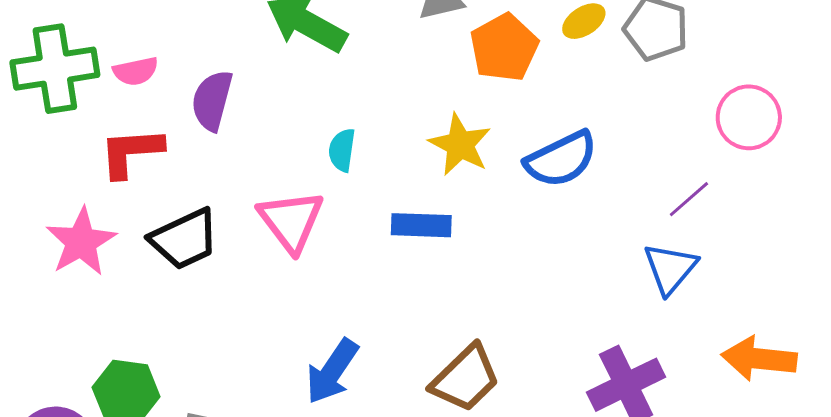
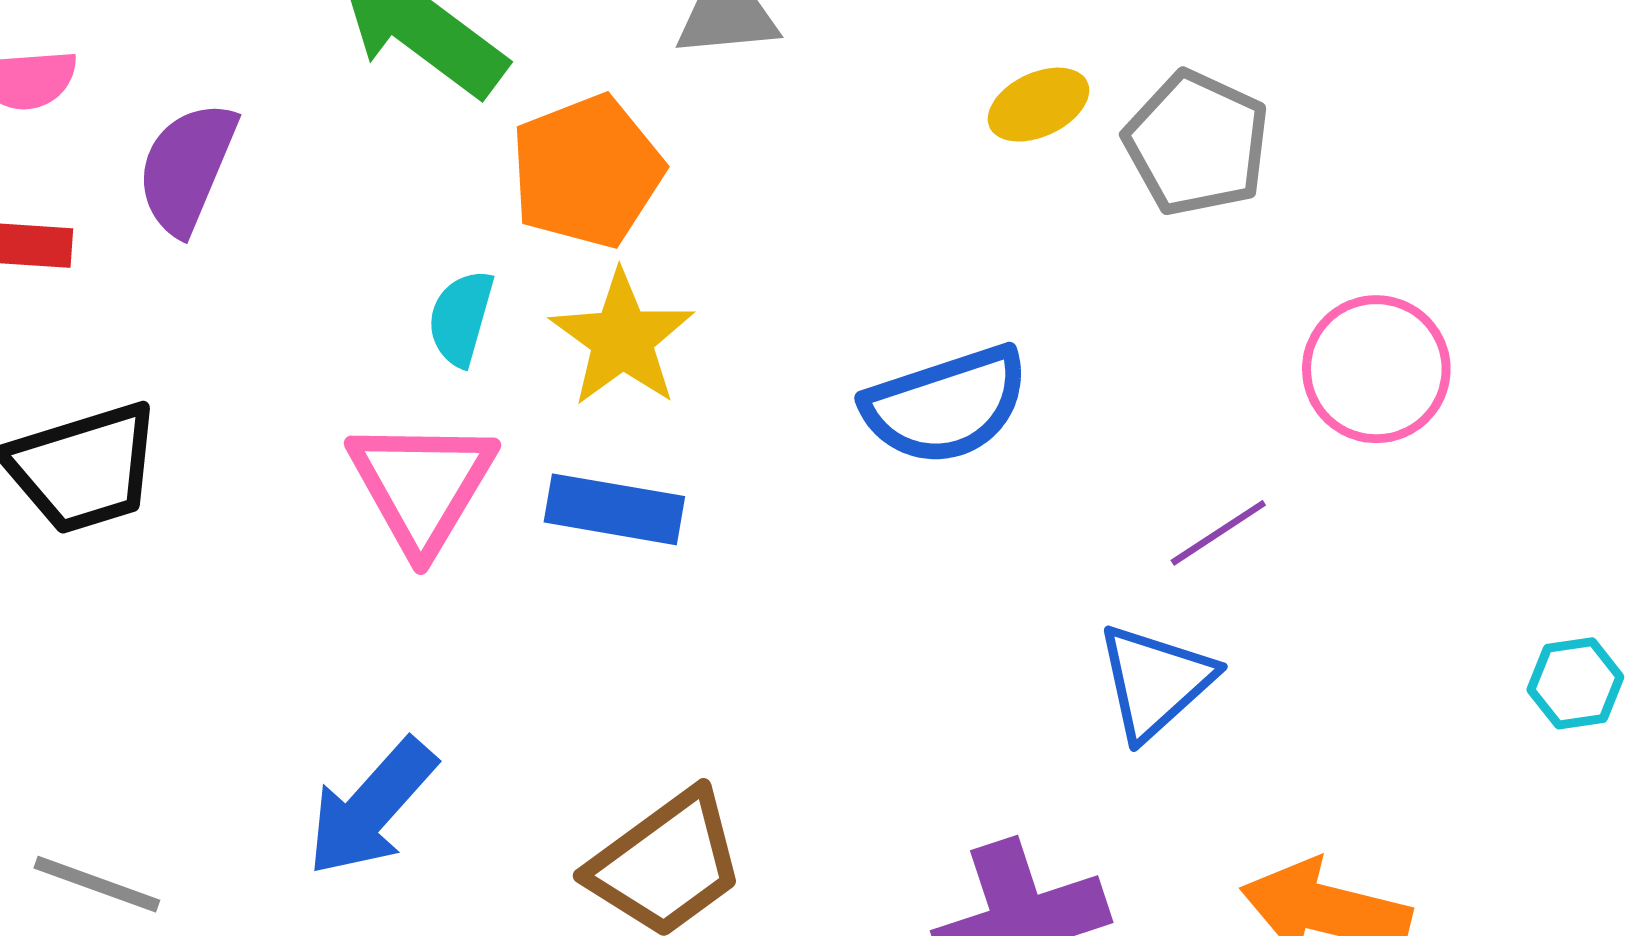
orange pentagon: (504, 48) -> (587, 171), moved
yellow star: (460, 145) -> (622, 339), moved
pink triangle: (291, 221) -> (422, 485), moved

